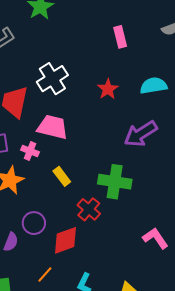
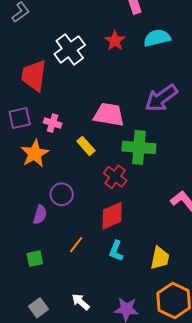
cyan semicircle: (154, 86) -> (157, 38), moved
red star: (108, 89) -> (115, 41), moved
pink trapezoid: (53, 127) -> (109, 115), moved
red diamond: (65, 240) -> (112, 216), moved

